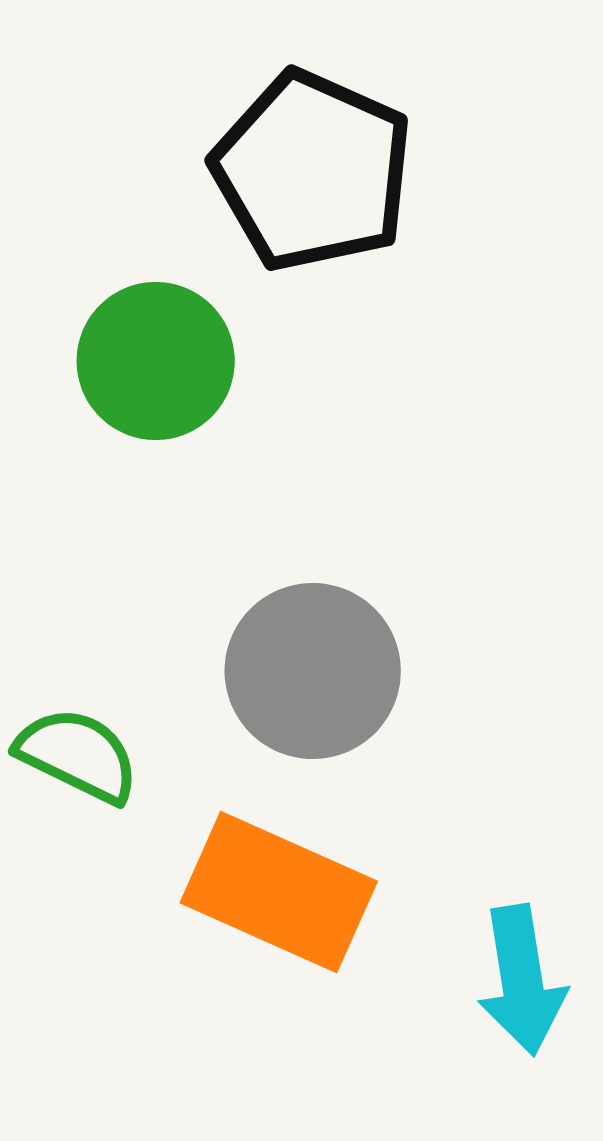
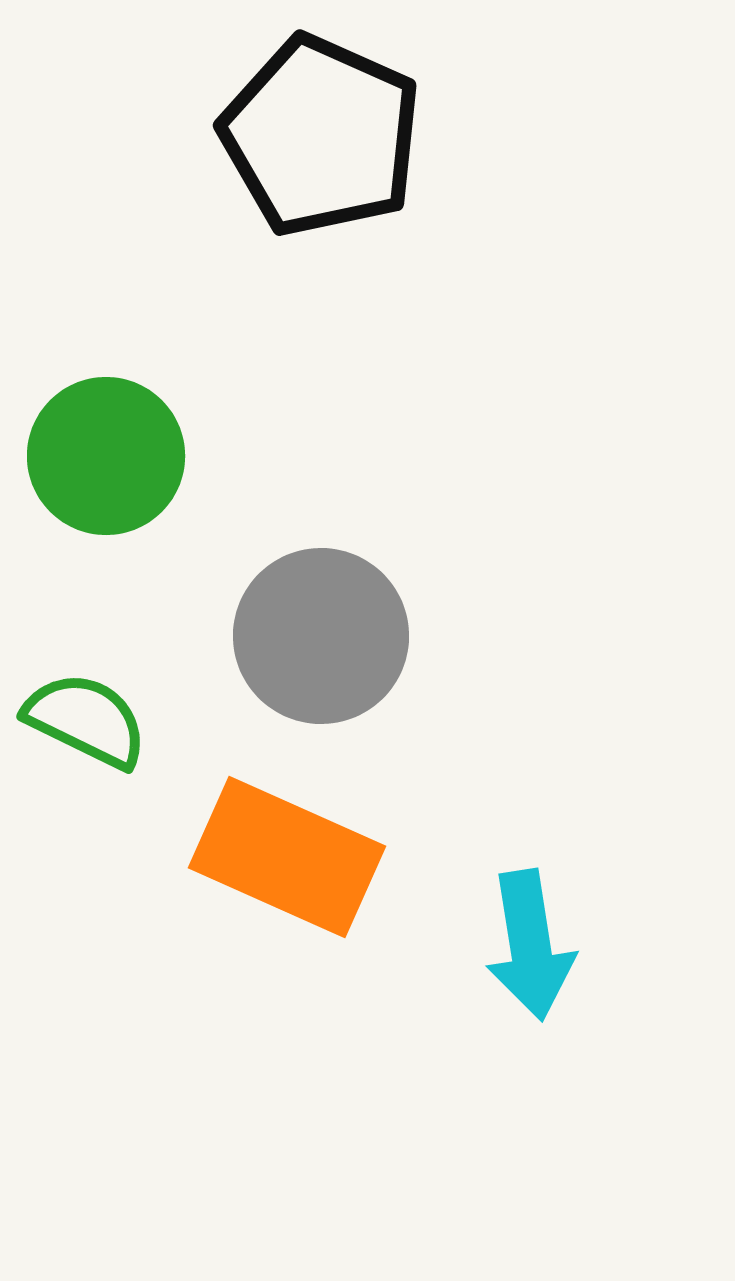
green circle: (156, 361) -> (106, 456), moved

